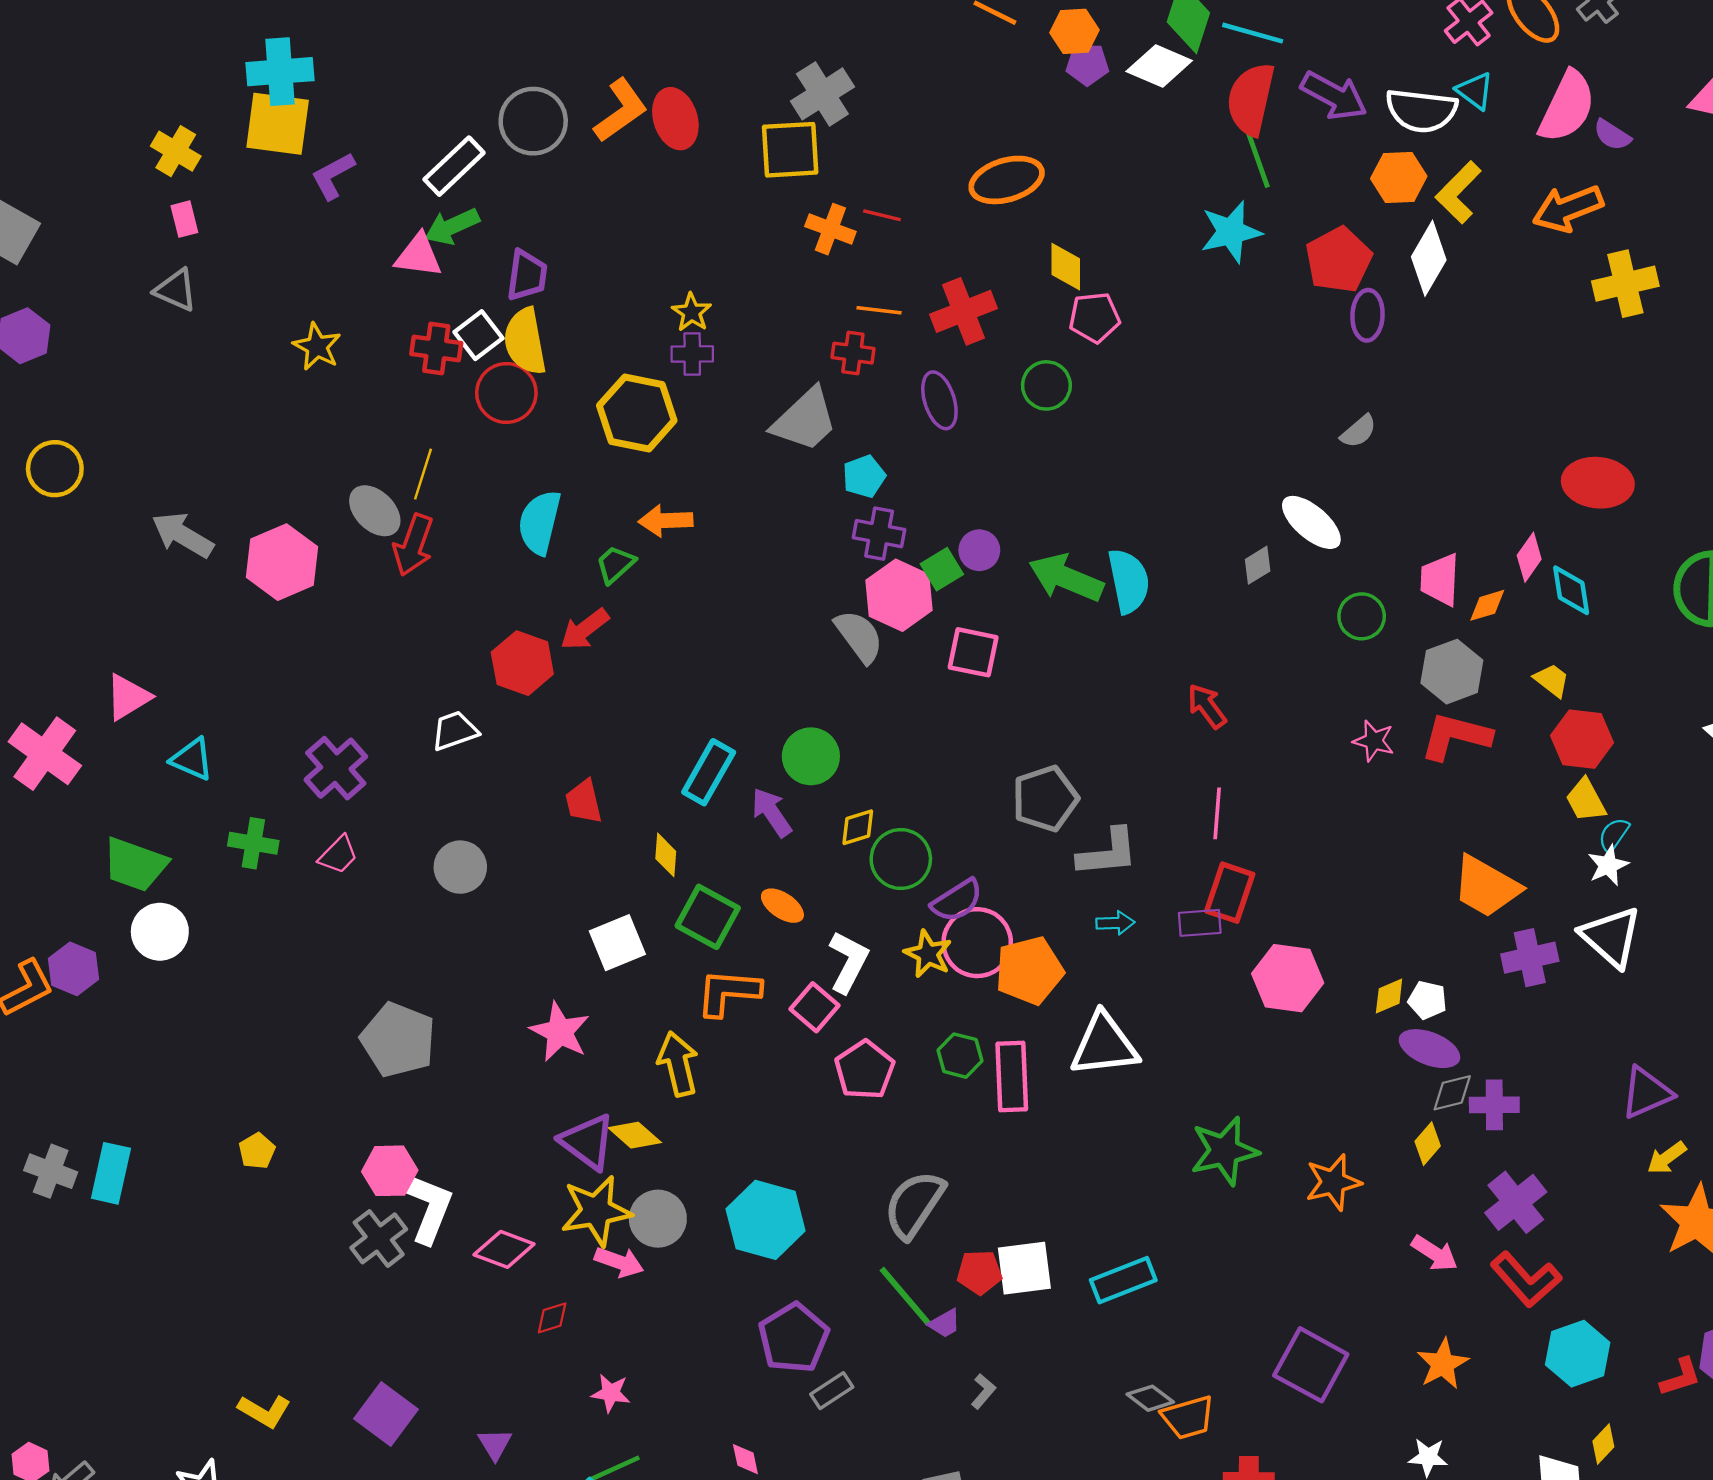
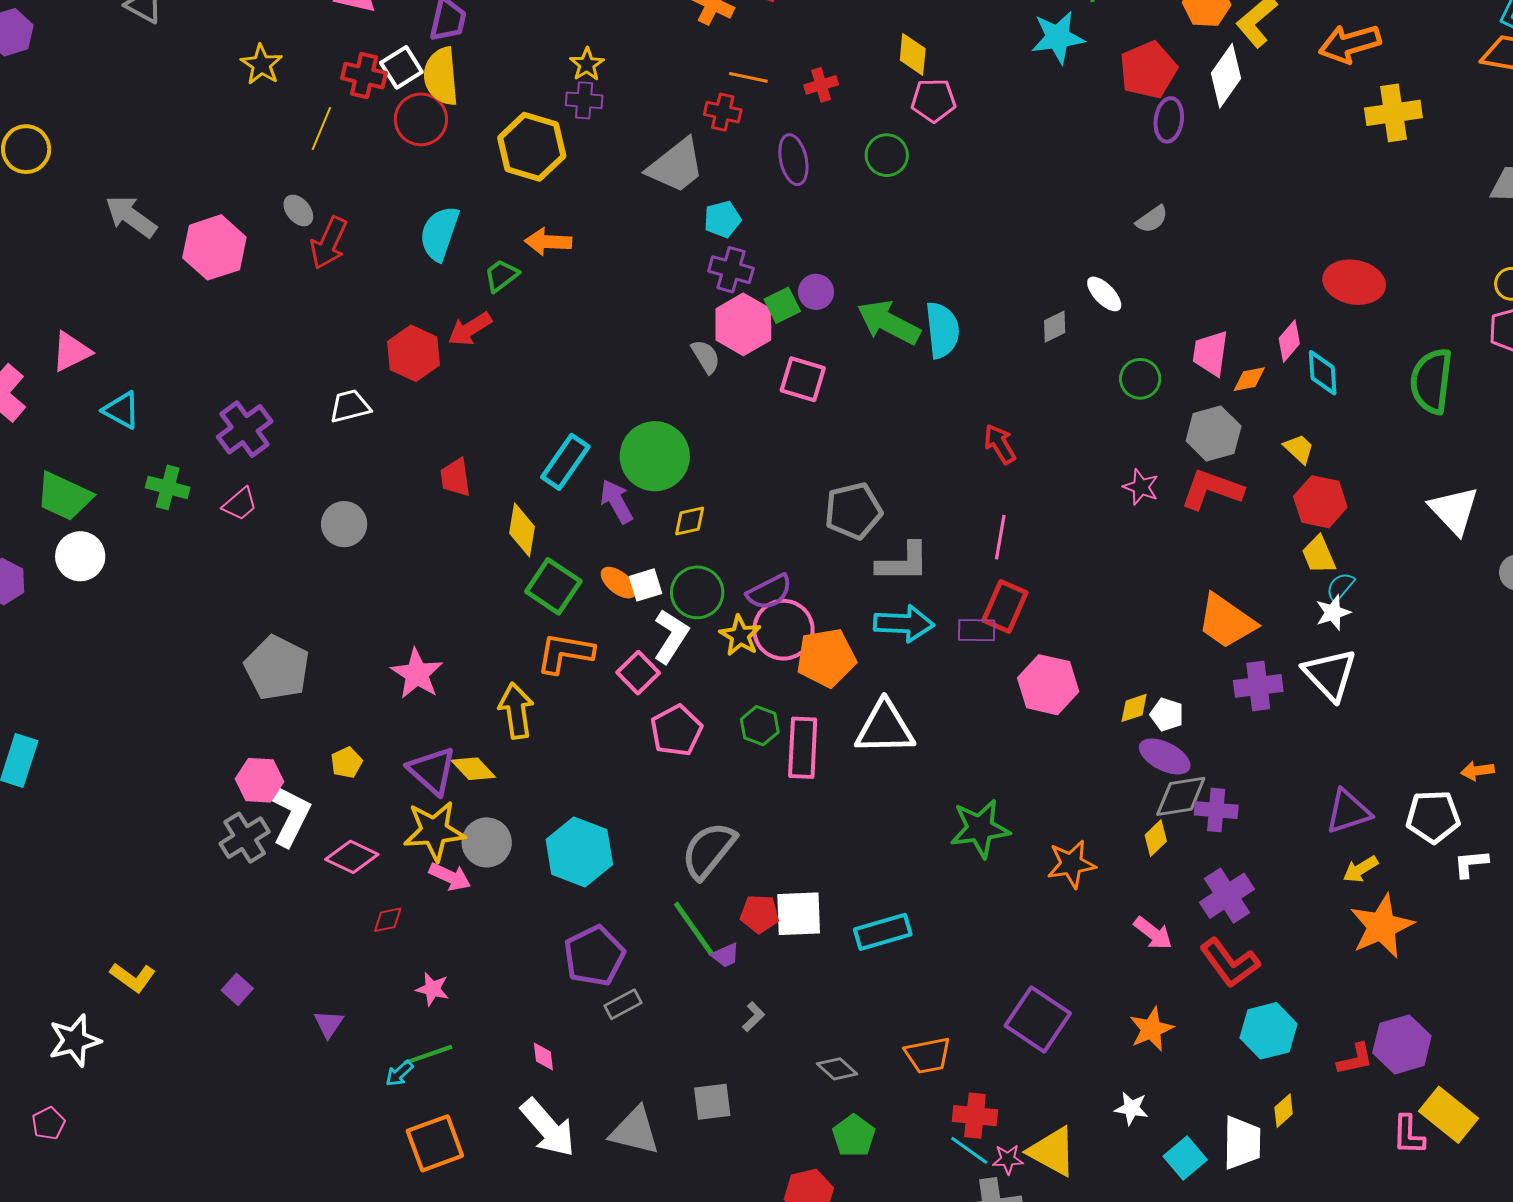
red cross: (963, 311) -> (821, 85), size x0.6
yellow line: (423, 474) -> (321, 129), moved
gray ellipse: (375, 511) -> (298, 210), size x0.7
white ellipse: (1311, 522) -> (1104, 294), size x0.7
gray semicircle: (859, 636) -> (706, 357), size x0.7
green circle: (811, 756) -> (655, 456), size x1.4
yellow diamond: (666, 855) -> (522, 530), size x1.4
green circle: (901, 859) -> (697, 592), moved
cyan arrow: (1115, 923) -> (904, 624), size x1.8
white square: (617, 943) -> (645, 585), moved, size x0.7
gray diamond: (1452, 1093) -> (1181, 796), size x1.4
yellow pentagon: (257, 1151) -> (346, 763), moved
gray diamond: (1150, 1398) -> (837, 1069), moved
purple square: (386, 1414) -> (237, 989), size x0.6

